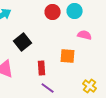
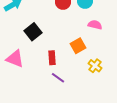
orange square: (68, 56) -> (78, 46), turned -35
yellow cross: (90, 86) -> (95, 66), moved

